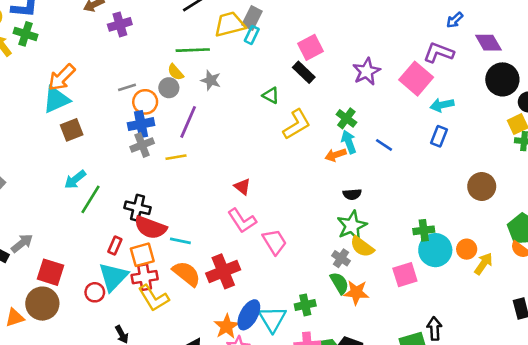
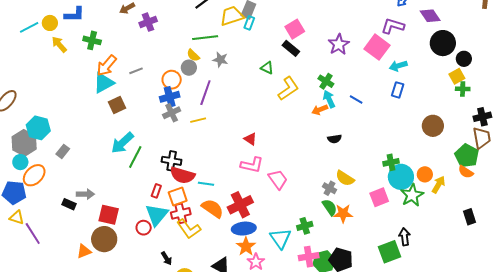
green cross: (26, 34) -> (92, 40), moved
gray line: (127, 87) -> (136, 71), moved
cyan arrow: (75, 180) -> (122, 143), size x1.4
pink L-shape: (242, 221) -> (252, 165), turned -40
green star: (352, 226) -> (412, 195), moved
gray arrow: (22, 243) -> (85, 194), turned 42
blue ellipse: (249, 315) -> (244, 229), moved, turned 60

